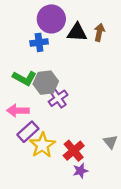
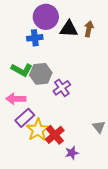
purple cross: (58, 98) -> (62, 88), moved
red cross: (74, 151) -> (55, 135), moved

